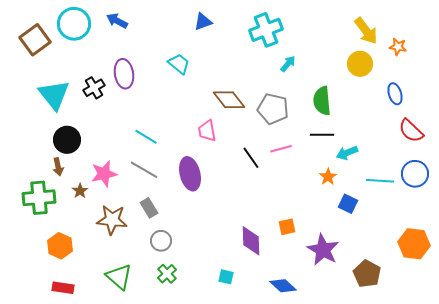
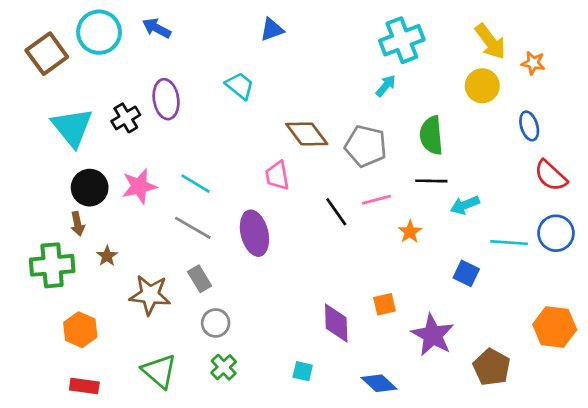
cyan cross: (266, 30) -> (402, 40), moved
pink star: (104, 174) -> (139, 186), moved
orange star: (328, 177) -> (410, 232), moved

